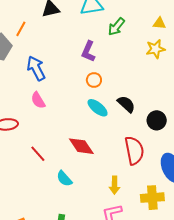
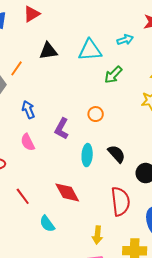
purple L-shape: (88, 51) -> (62, 129), moved
blue arrow: (36, 68) -> (28, 110), size x0.7
orange circle: (94, 80) -> (96, 114), moved
cyan ellipse: (98, 108) -> (87, 155), turned 50

